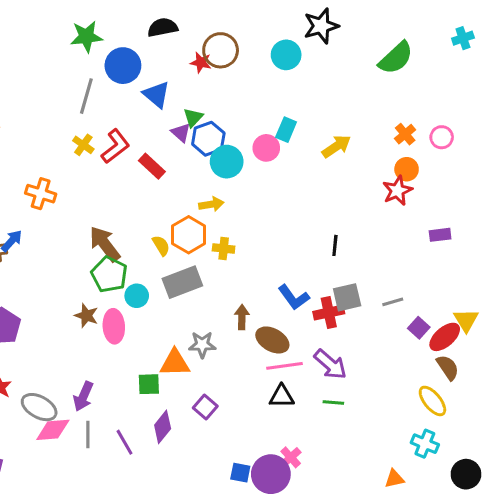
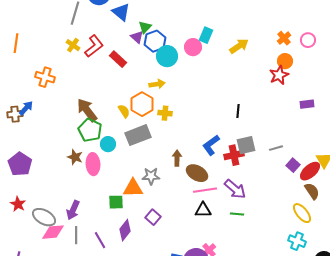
blue L-shape: (294, 297) -> (211, 145), turned 90

